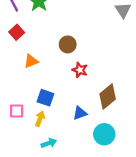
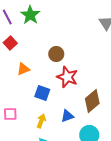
red star: (80, 70) -> (67, 77), size x1.5
blue square: (45, 98) -> (42, 93), moved
yellow arrow: (40, 119) -> (41, 121), moved

